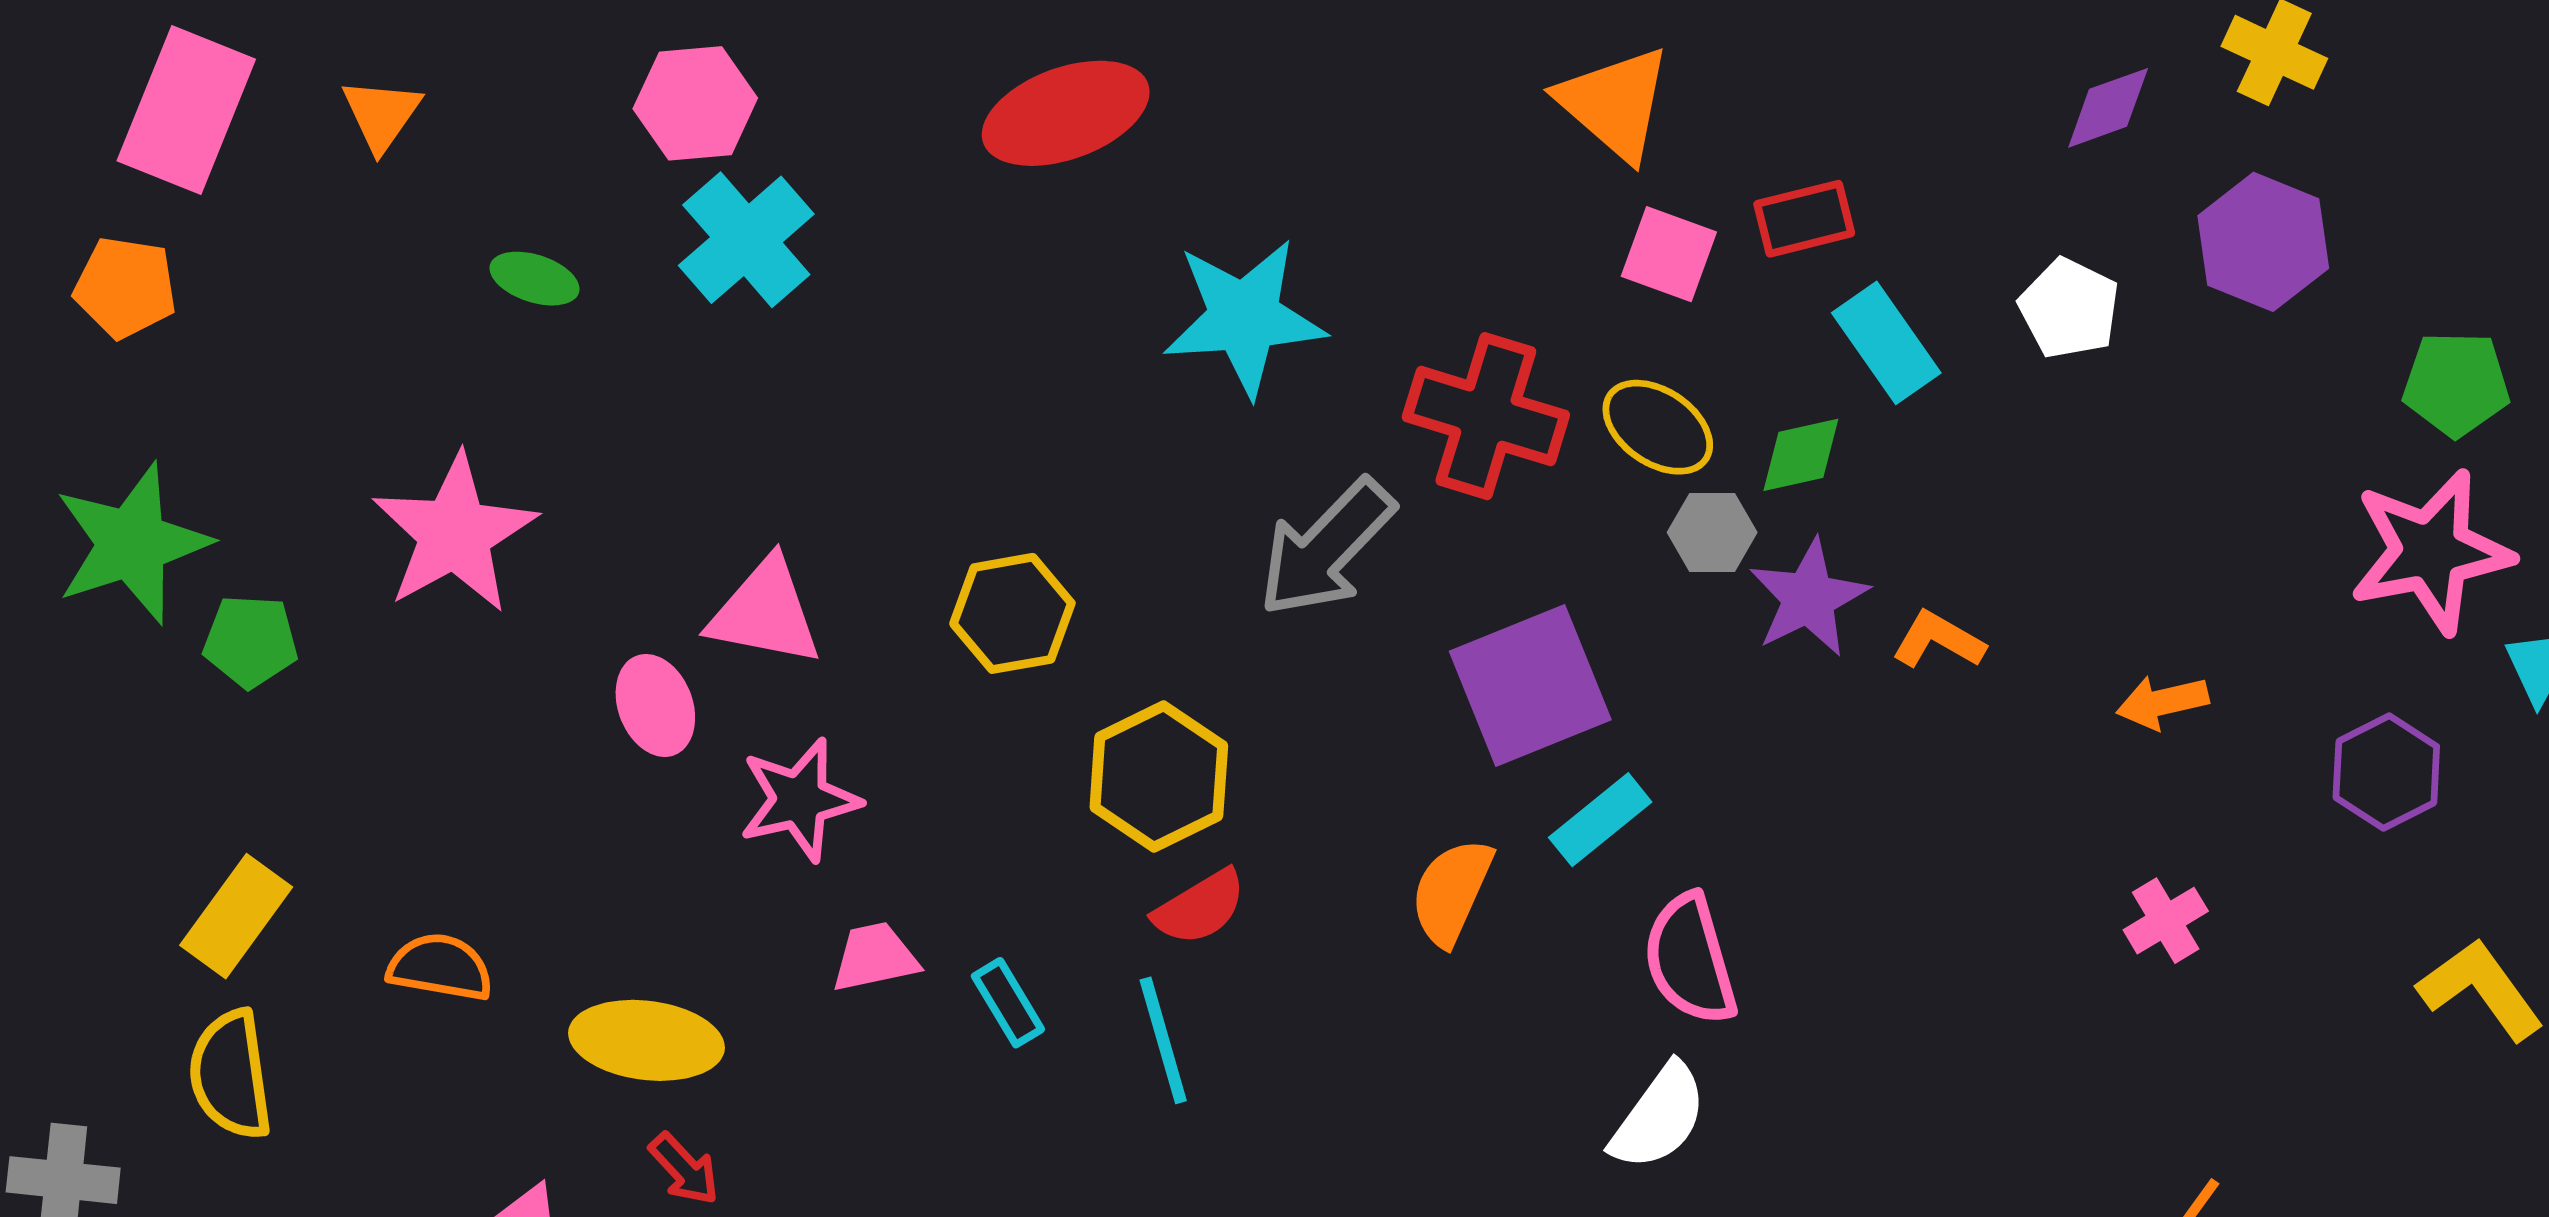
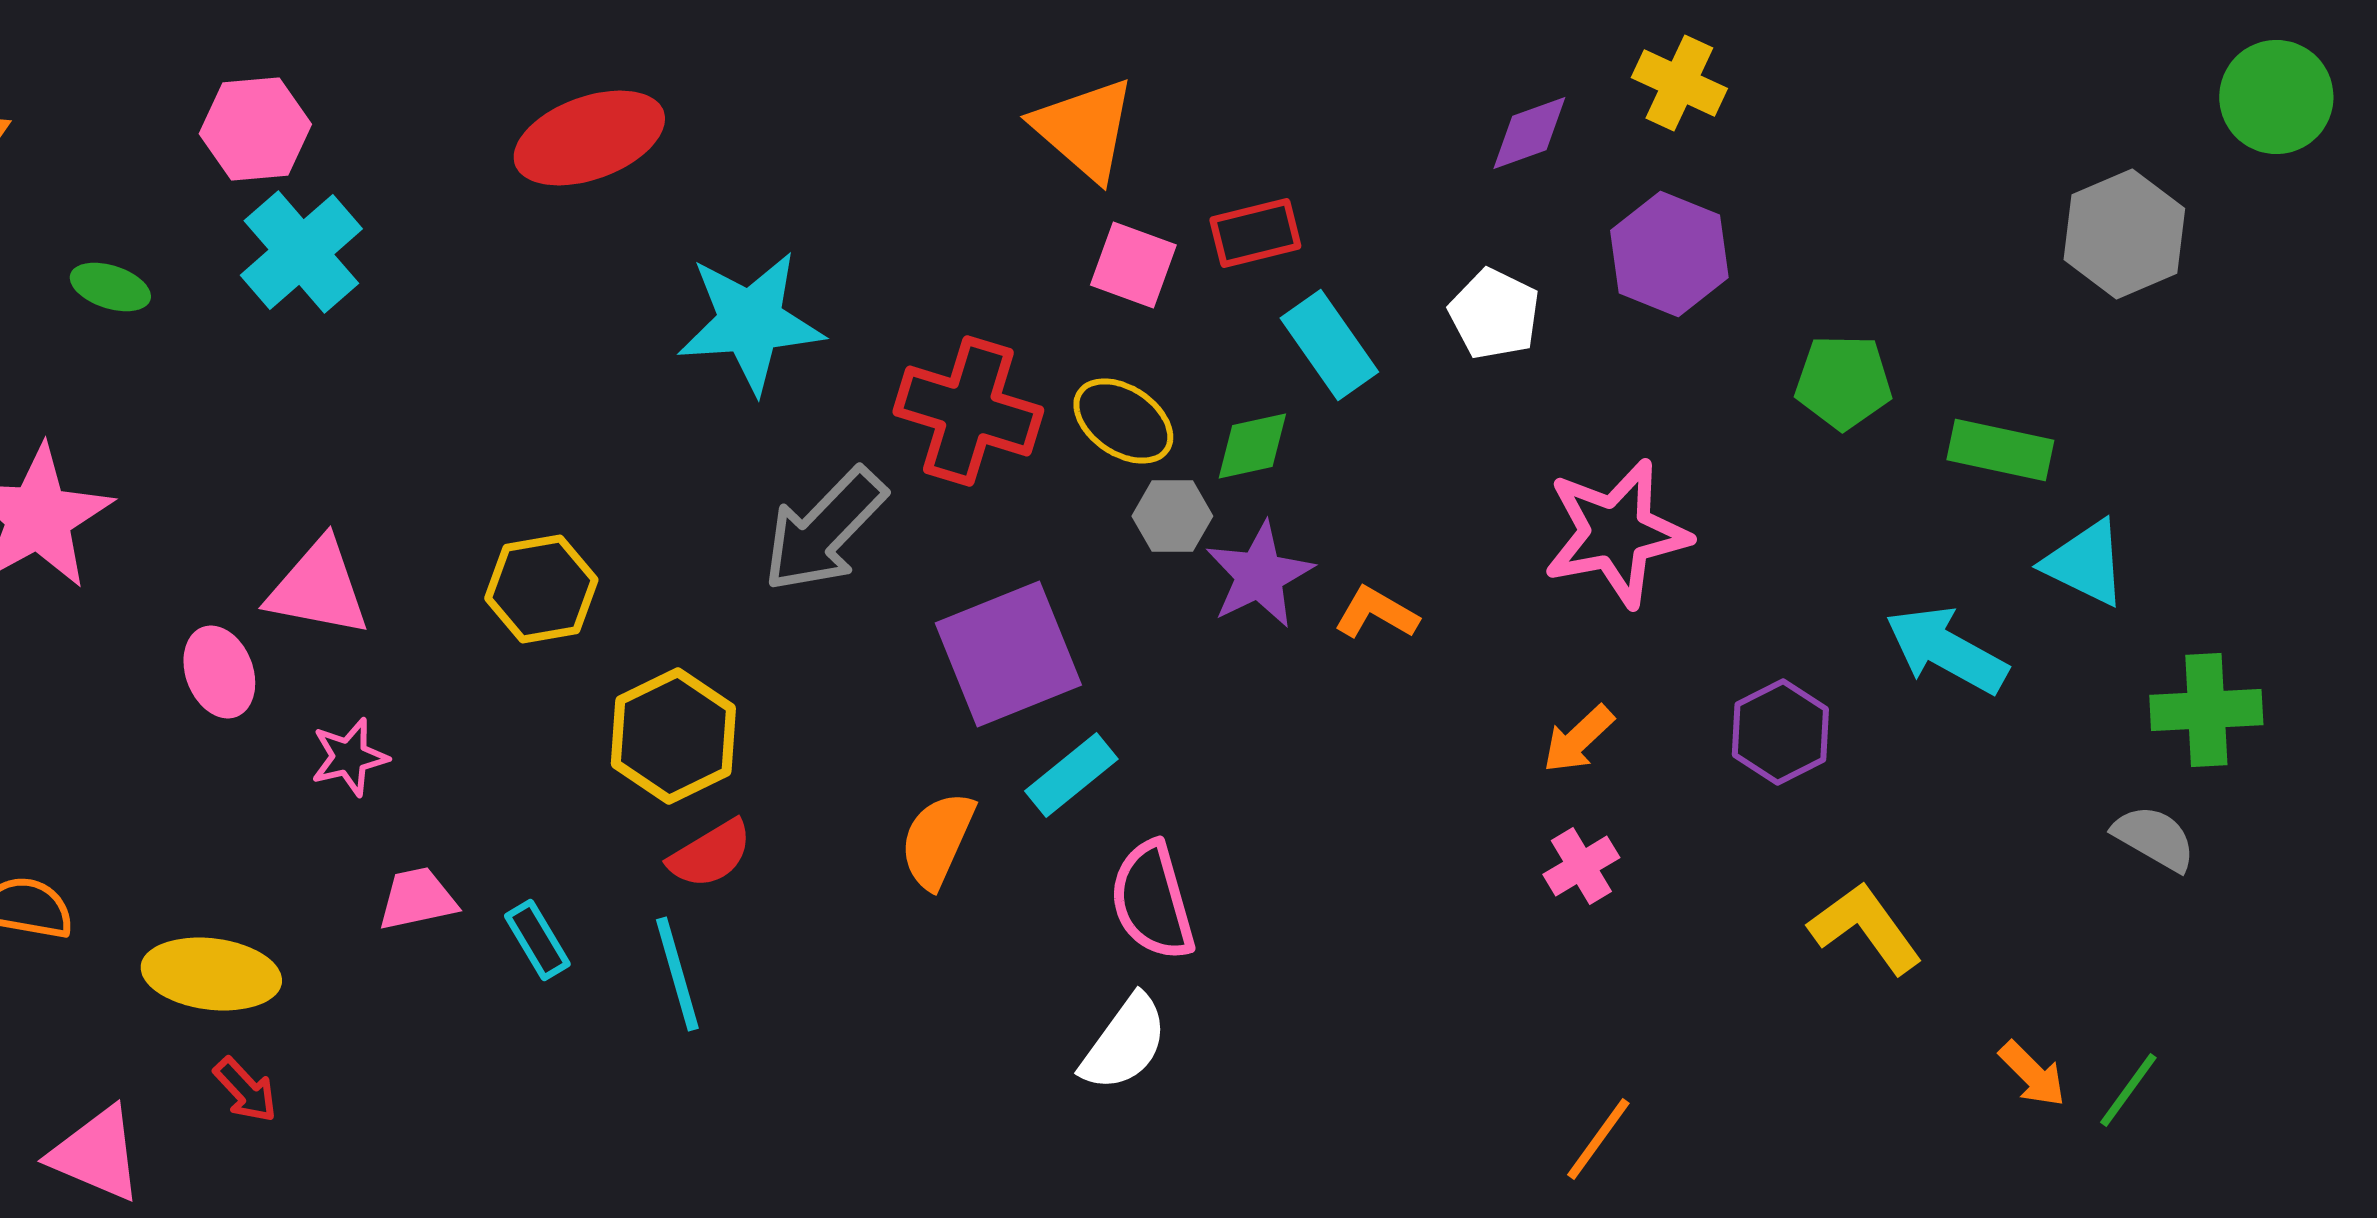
pink star: (2431, 551) -> (1616, 533), moved
orange arrow: (2162, 702) -> (1578, 739), moved, turned -30
pink star: (800, 800) -> (349, 757), size x0.7

